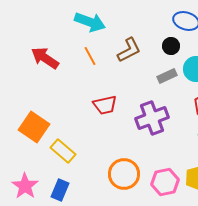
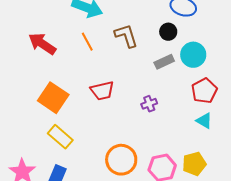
brown L-shape: (129, 50) -> (126, 36), turned -80
purple cross: (152, 118) -> (149, 104), size x0.5
orange square: (34, 127) -> (53, 98), moved

